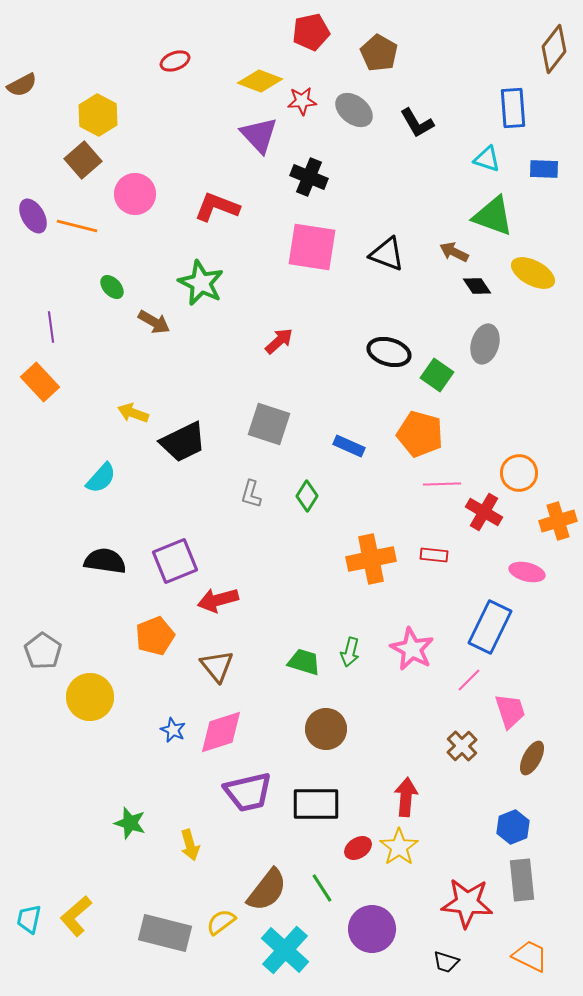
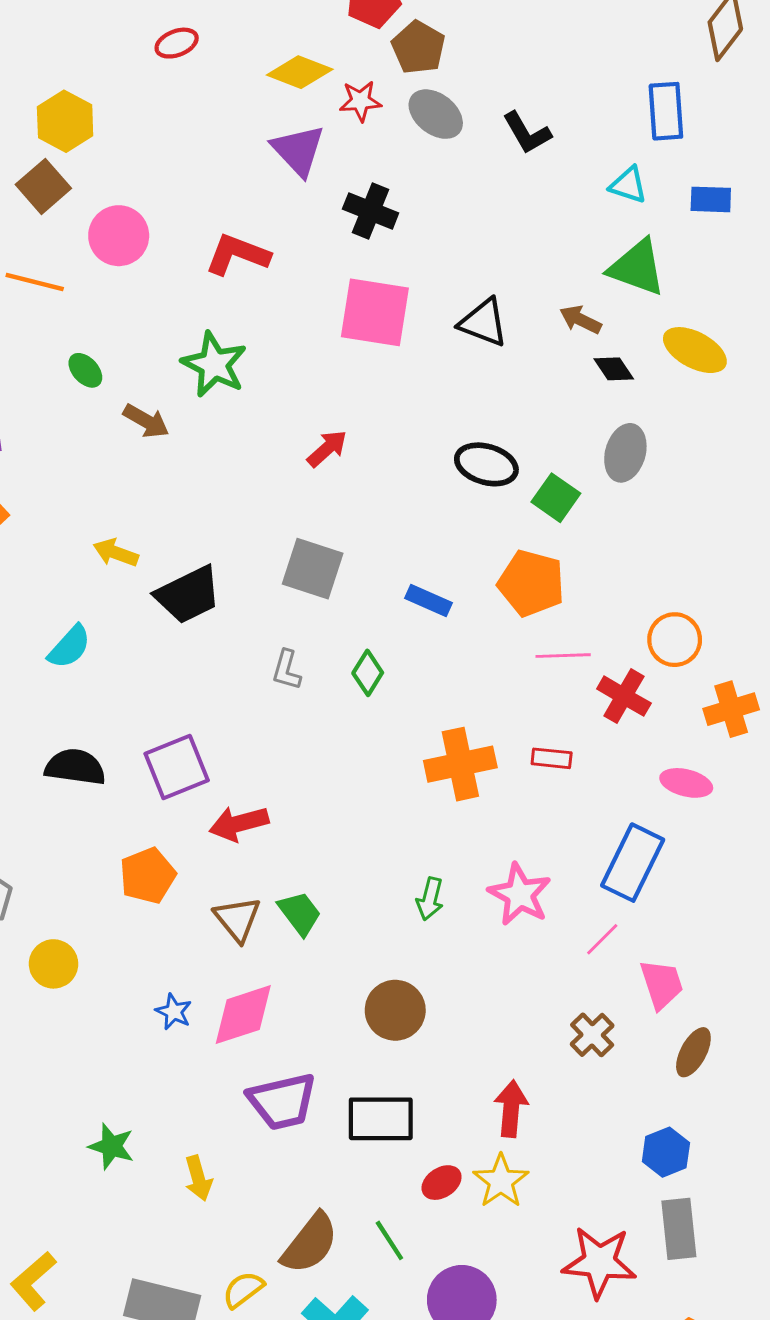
brown pentagon: (379, 53) -> (418, 47), moved
green trapezoid: (304, 662) -> (300, 913), moved, turned 36
yellow circle: (90, 697) -> (54, 964), size x0.7

